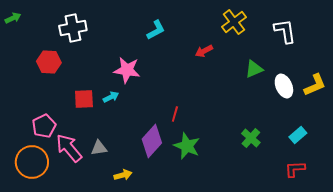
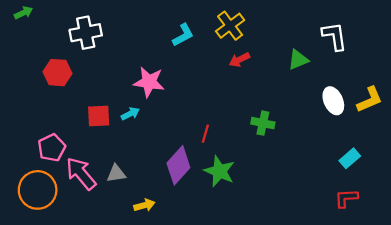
green arrow: (13, 18) -> (23, 13), moved
yellow cross: (234, 22) -> (230, 26), moved
green triangle: (254, 69) -> (298, 60), moved
green cross: (251, 138) -> (263, 123), moved, turned -30

